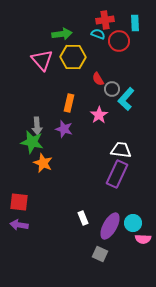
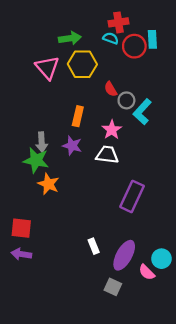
cyan rectangle: (135, 23) -> (152, 39), moved
white trapezoid: (121, 150) -> (107, 155), moved
cyan circle: (133, 223) -> (161, 259), moved
pink semicircle: (143, 239) -> (147, 272), moved, turned 42

